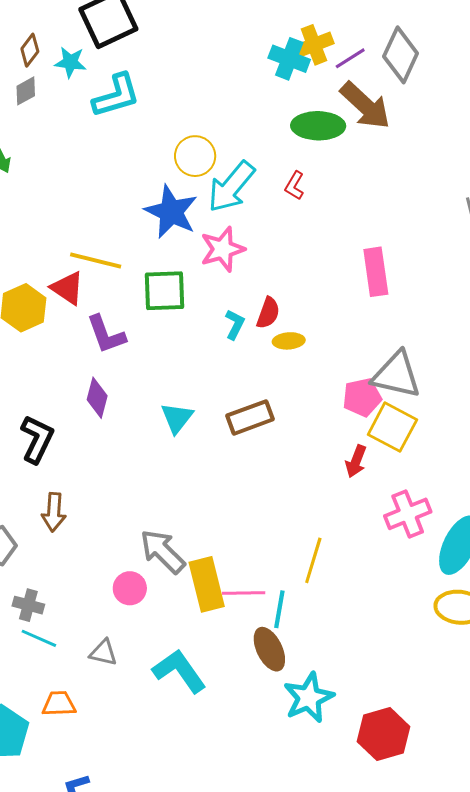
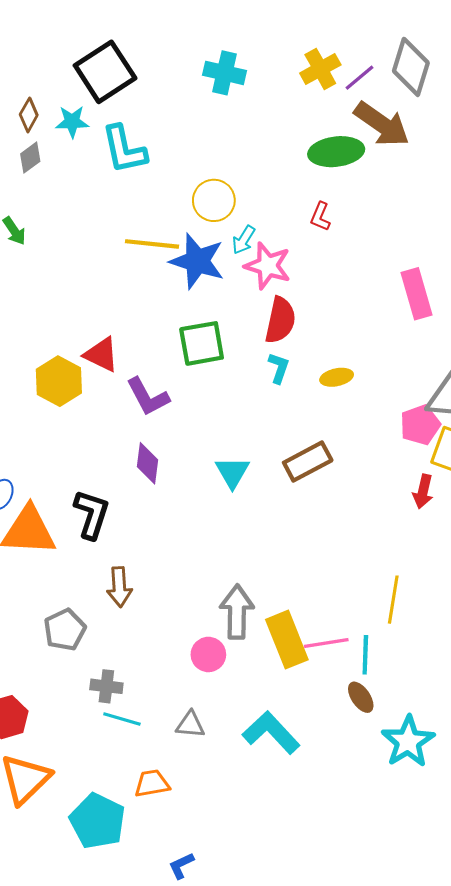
cyan cross: (289, 59) -> (225, 73), moved
cyan L-shape: (116, 96) -> (124, 149), turned 102
cyan arrow: (231, 187) -> (244, 240), moved, size x0.5
pink star: (222, 249) -> (268, 266), moved, turned -30
yellow line: (96, 261) -> (152, 244), moved
red semicircle: (268, 313) -> (280, 320), moved, size x1.4
gray arrow: (163, 551) -> (237, 612), turned 54
brown ellipse: (269, 649) -> (361, 697), size x0.7

